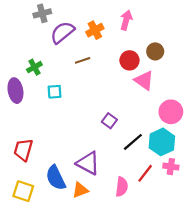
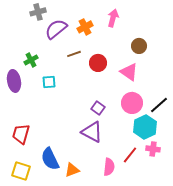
red circle: (129, 60) -> (98, 63), moved
pink circle: (171, 112) -> (132, 103), moved
black line: (133, 142) -> (159, 105), moved
purple triangle: (88, 163) -> (92, 132), moved

